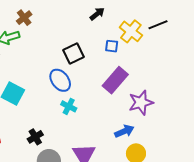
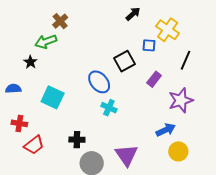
black line: (158, 25) -> (185, 60), moved, turned -42
black square: (74, 53) -> (124, 61), moved
purple rectangle: (115, 80) -> (154, 79), size x0.6
black cross: (35, 137) -> (77, 140), turned 35

